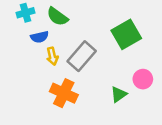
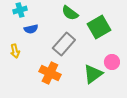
green semicircle: (57, 17) -> (70, 13), moved
yellow arrow: (52, 56) -> (15, 51), moved
green triangle: (119, 94) -> (93, 74), size x1.5

